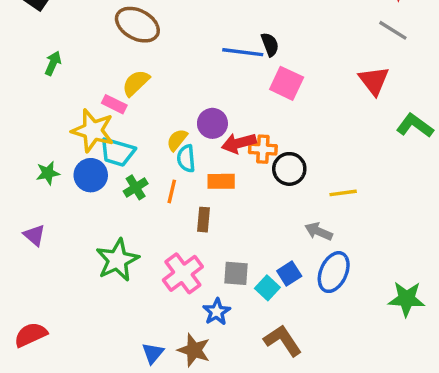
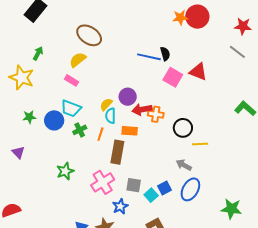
red triangle: (374, 81) -> (198, 72), moved, turned -36
yellow semicircle: (136, 83) -> (78, 60), moved
yellow star: (93, 131) -> (22, 78), moved
black circle: (289, 169) -> (183, 128), moved
brown rectangle: (203, 220) -> (117, 152), size x1.6
green star: (117, 260) -> (65, 171), size x0.7

